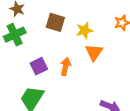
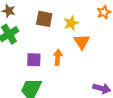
purple square: (39, 66) -> (34, 60), turned 35

